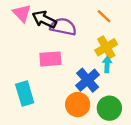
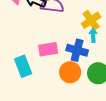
pink rectangle: (50, 59) -> (48, 49), moved
blue cross: (88, 80) -> (77, 50), turned -30

